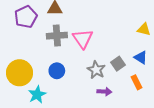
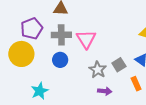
purple pentagon: (26, 17) -> (32, 28), moved
blue circle: (57, 71) -> (60, 60), moved
yellow circle: (19, 73) -> (21, 54), moved

